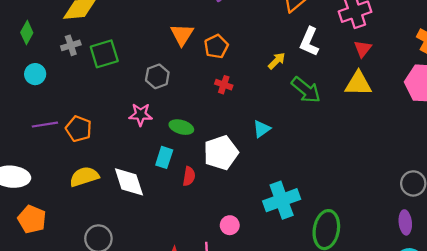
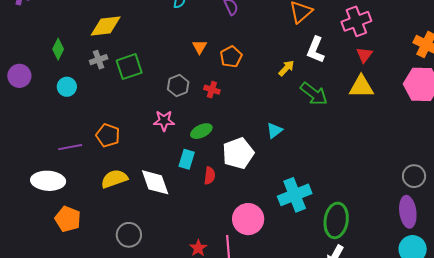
orange triangle: (182, 35) -> (200, 47), size x0.7
red cross: (224, 85) -> (212, 90), moved
purple line: (45, 125) -> (70, 147), moved
green ellipse: (181, 127) -> (201, 131), turned -40
purple ellipse: (405, 222) -> (408, 212), size x1.4
pink circle: (230, 225) -> (248, 219), size x1.8

